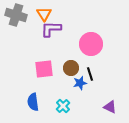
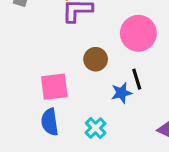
brown circle: (71, 68) -> (96, 59), moved
pink square: (44, 69) -> (54, 87), moved

